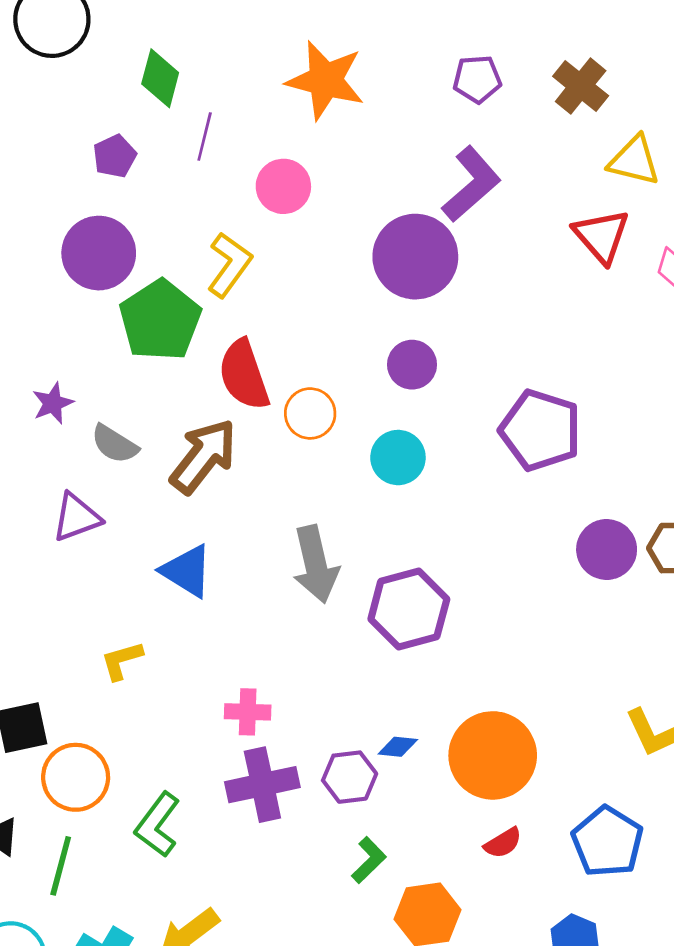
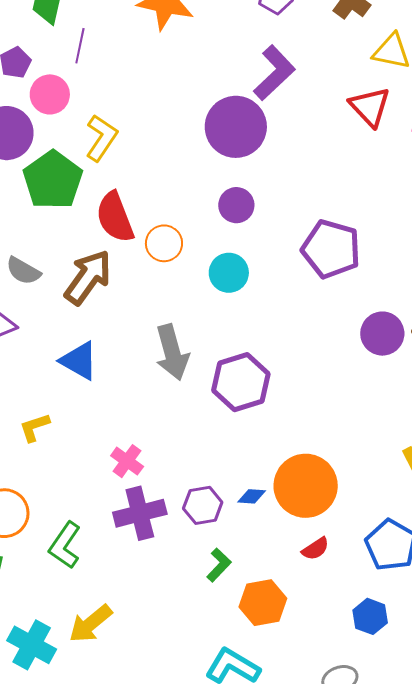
pink circle: (283, 186) -> (50, 94), moved
pink cross: (248, 712) -> (127, 461), turned 36
blue diamond: (398, 747) -> (252, 496), moved

